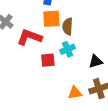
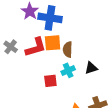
red L-shape: (30, 37) -> (36, 47), moved, turned 145
black triangle: (96, 61) -> (91, 68), moved

